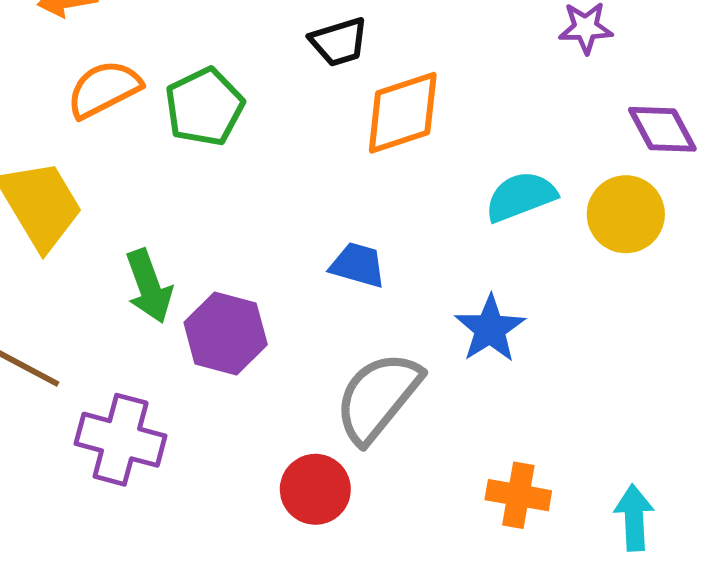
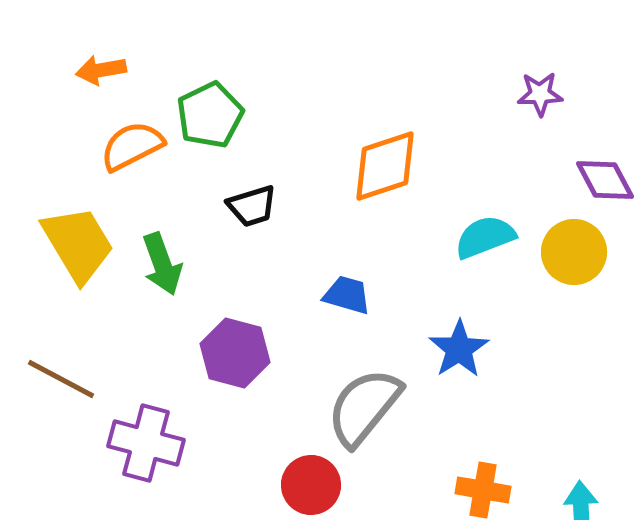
black trapezoid: (339, 42) -> (252, 206), moved
green pentagon: (204, 107) -> (210, 115), moved
green arrow: (149, 286) -> (162, 264), moved

